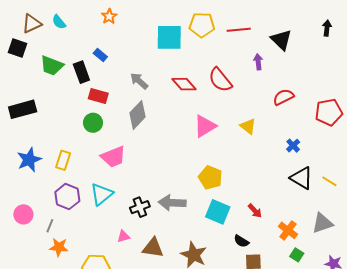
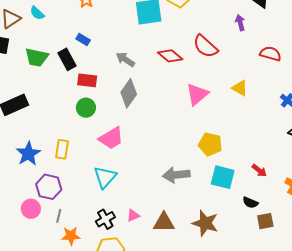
red semicircle: (283, 97) -> (270, 54), turned 50
purple hexagon: (67, 197) -> (49, 187), moved
black cross: (140, 207) -> (105, 219), moved

